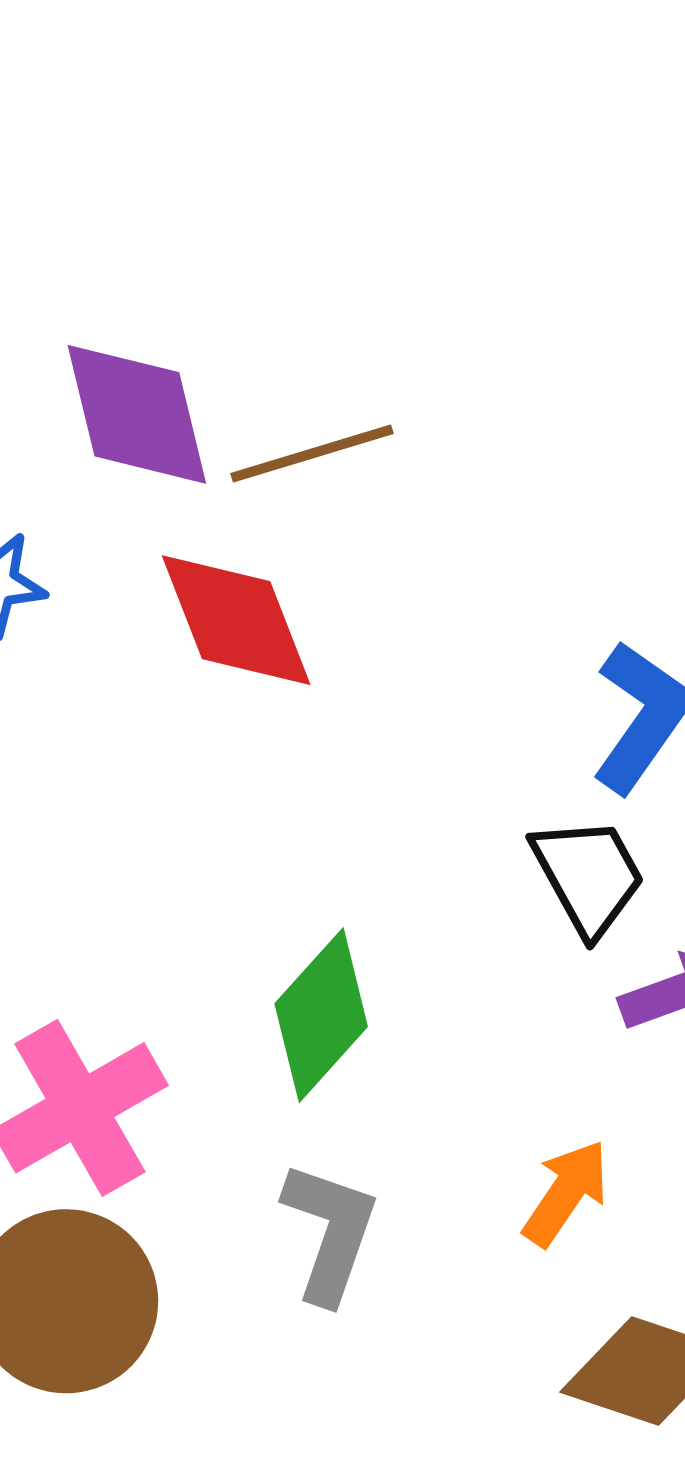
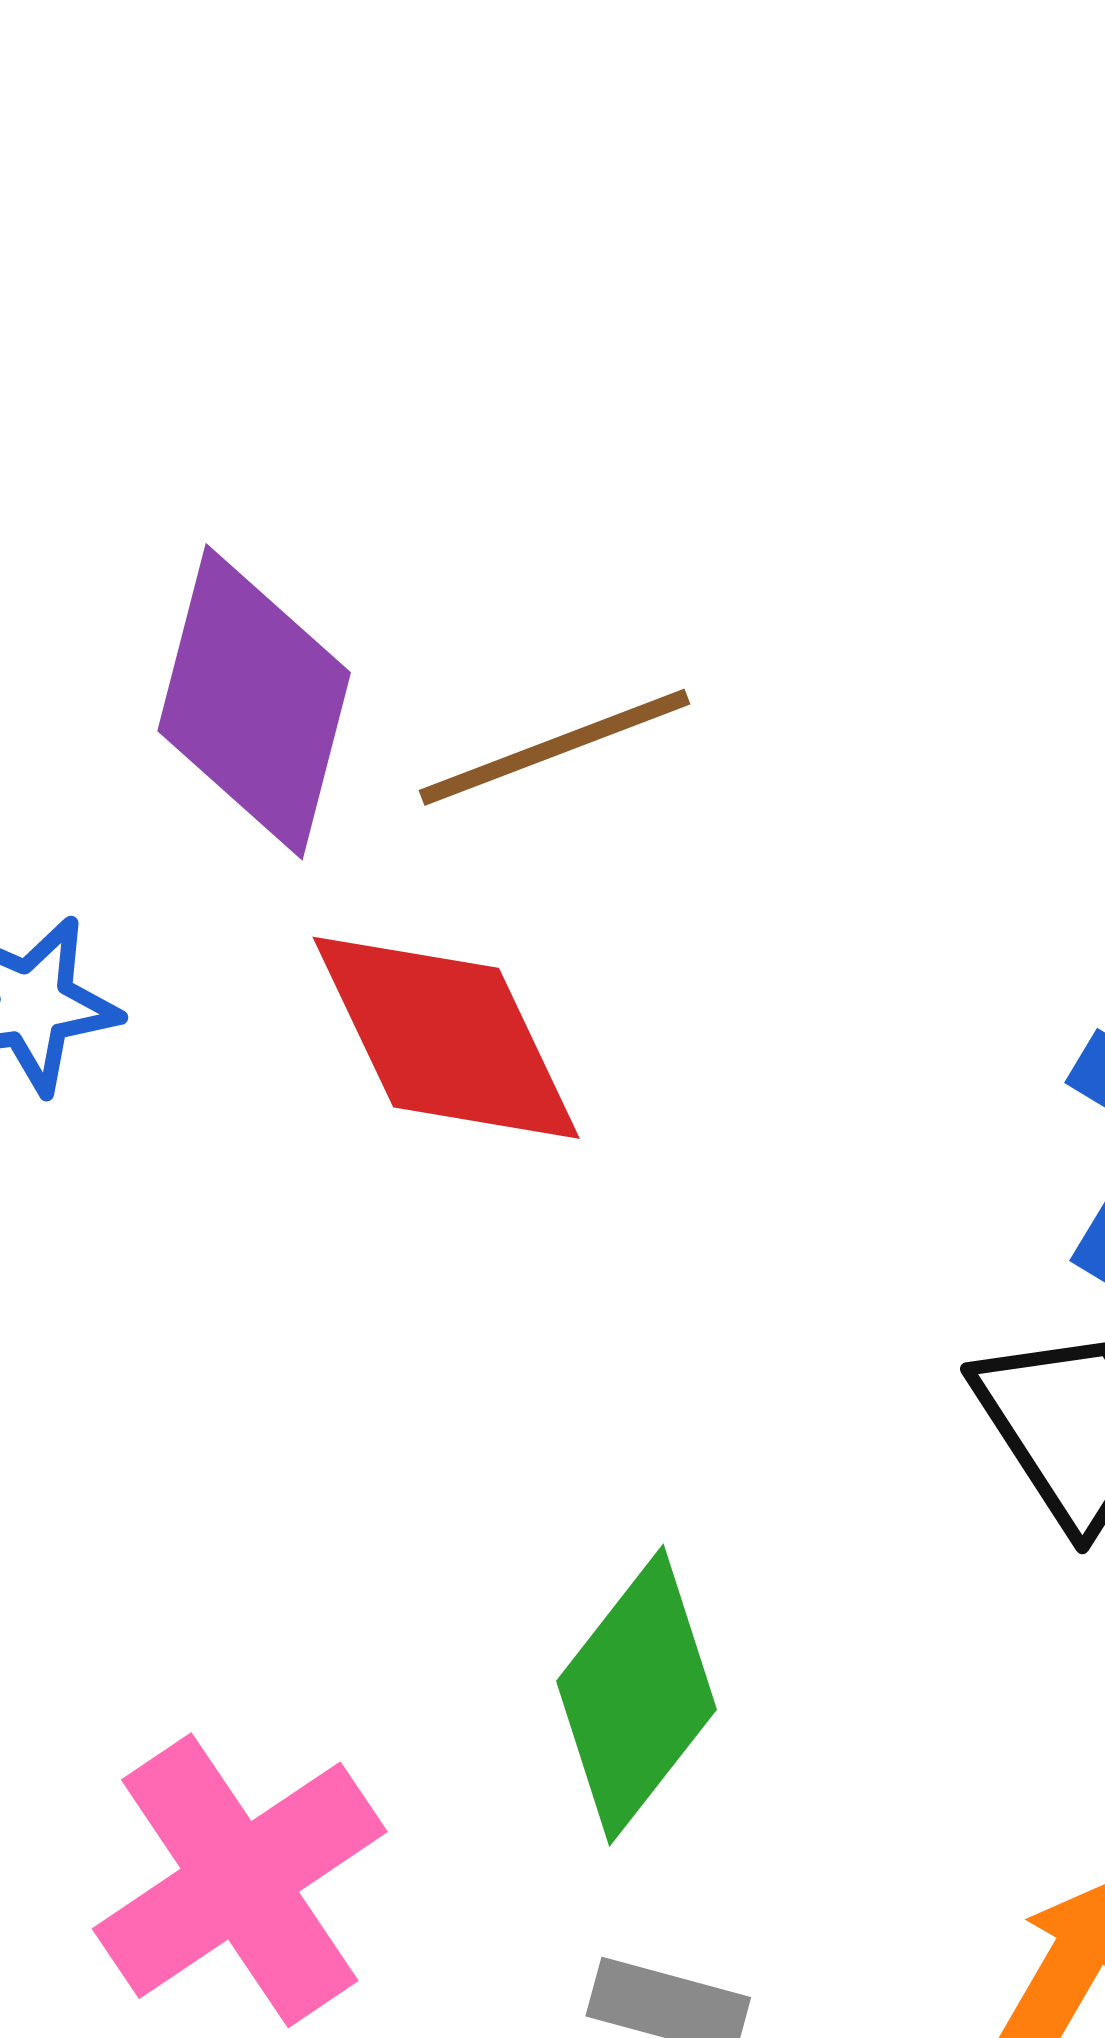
purple diamond: (137, 414) -> (254, 702), turned 32

